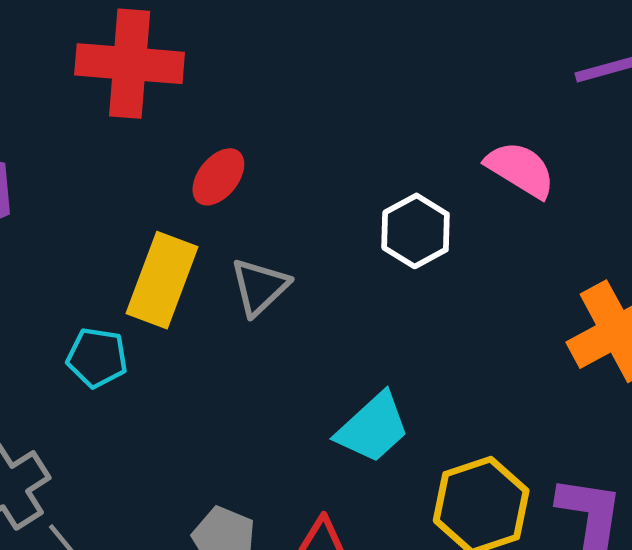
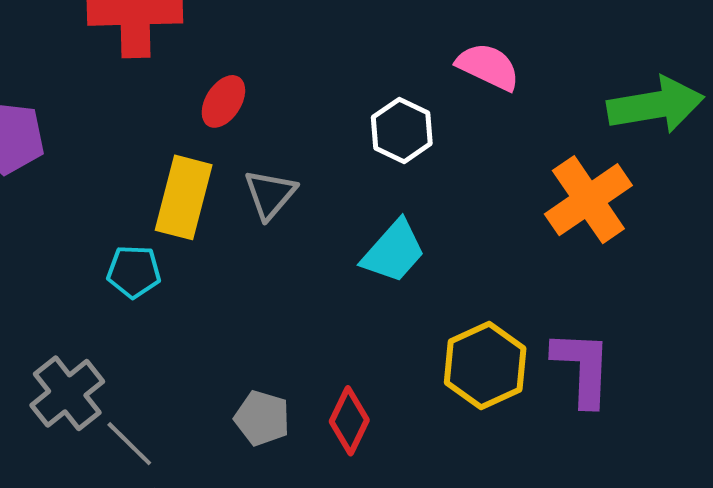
cyan trapezoid: (373, 428) -> (394, 252), moved

